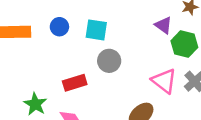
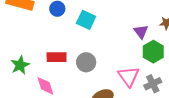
gray circle: (109, 61) -> (86, 62), moved

